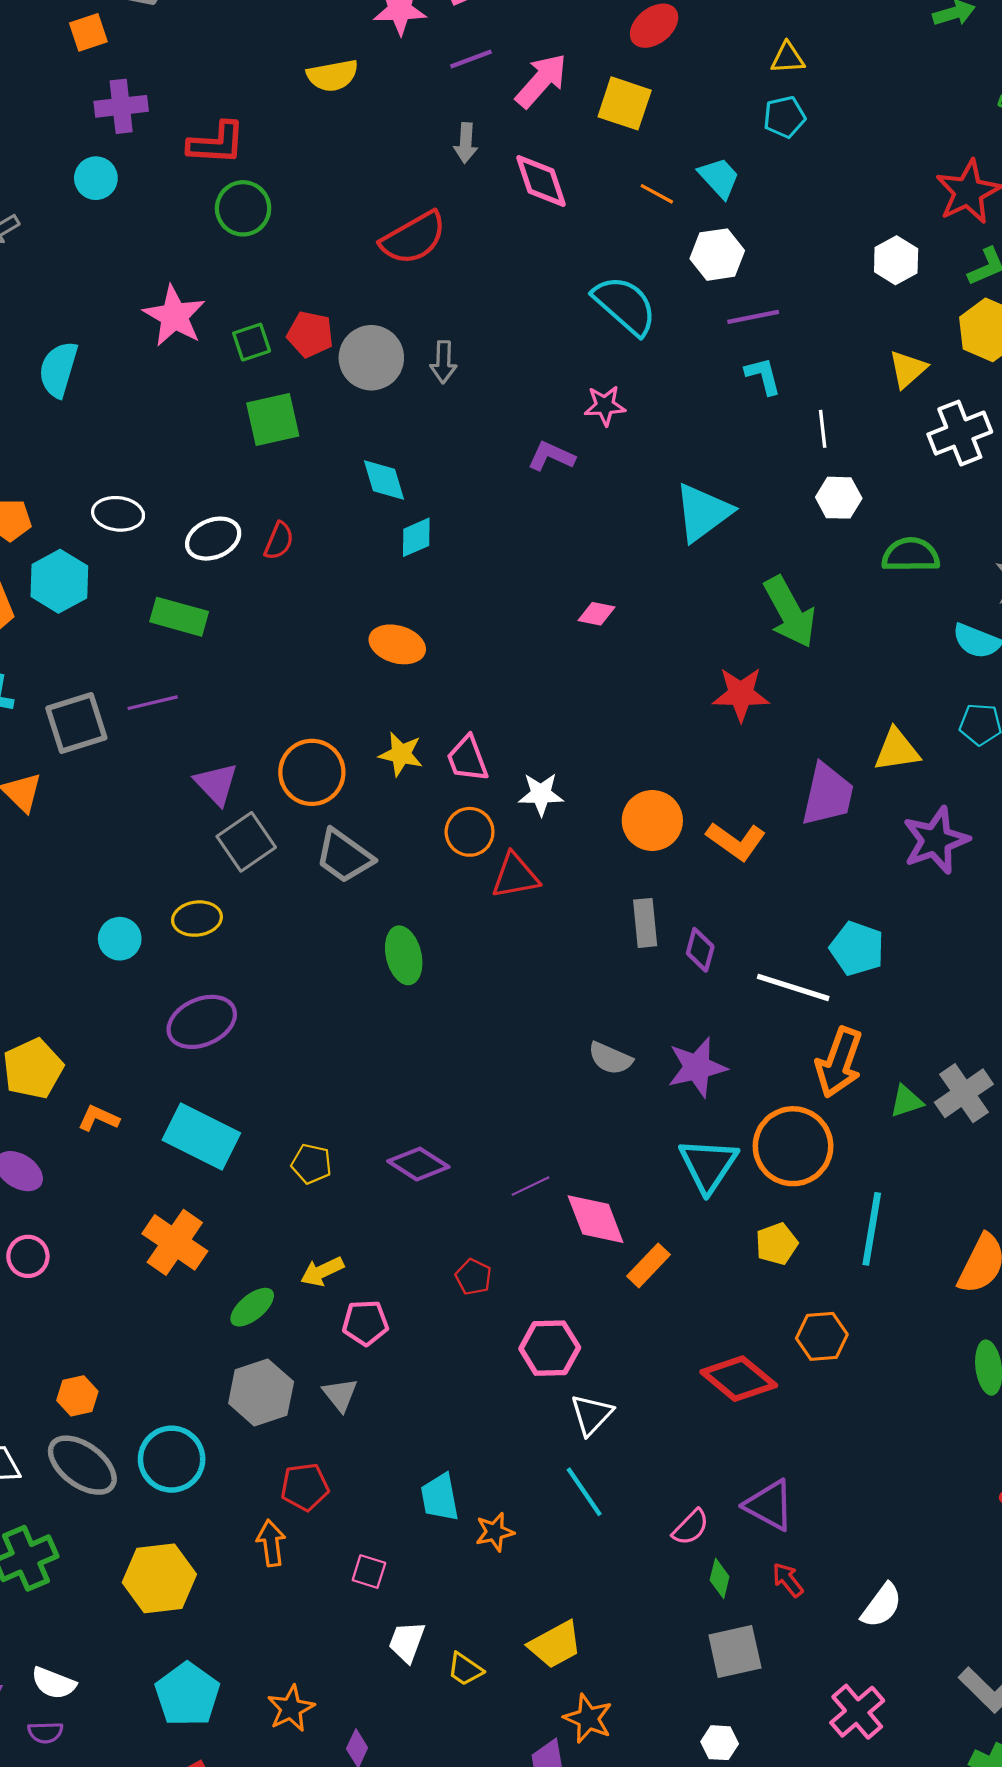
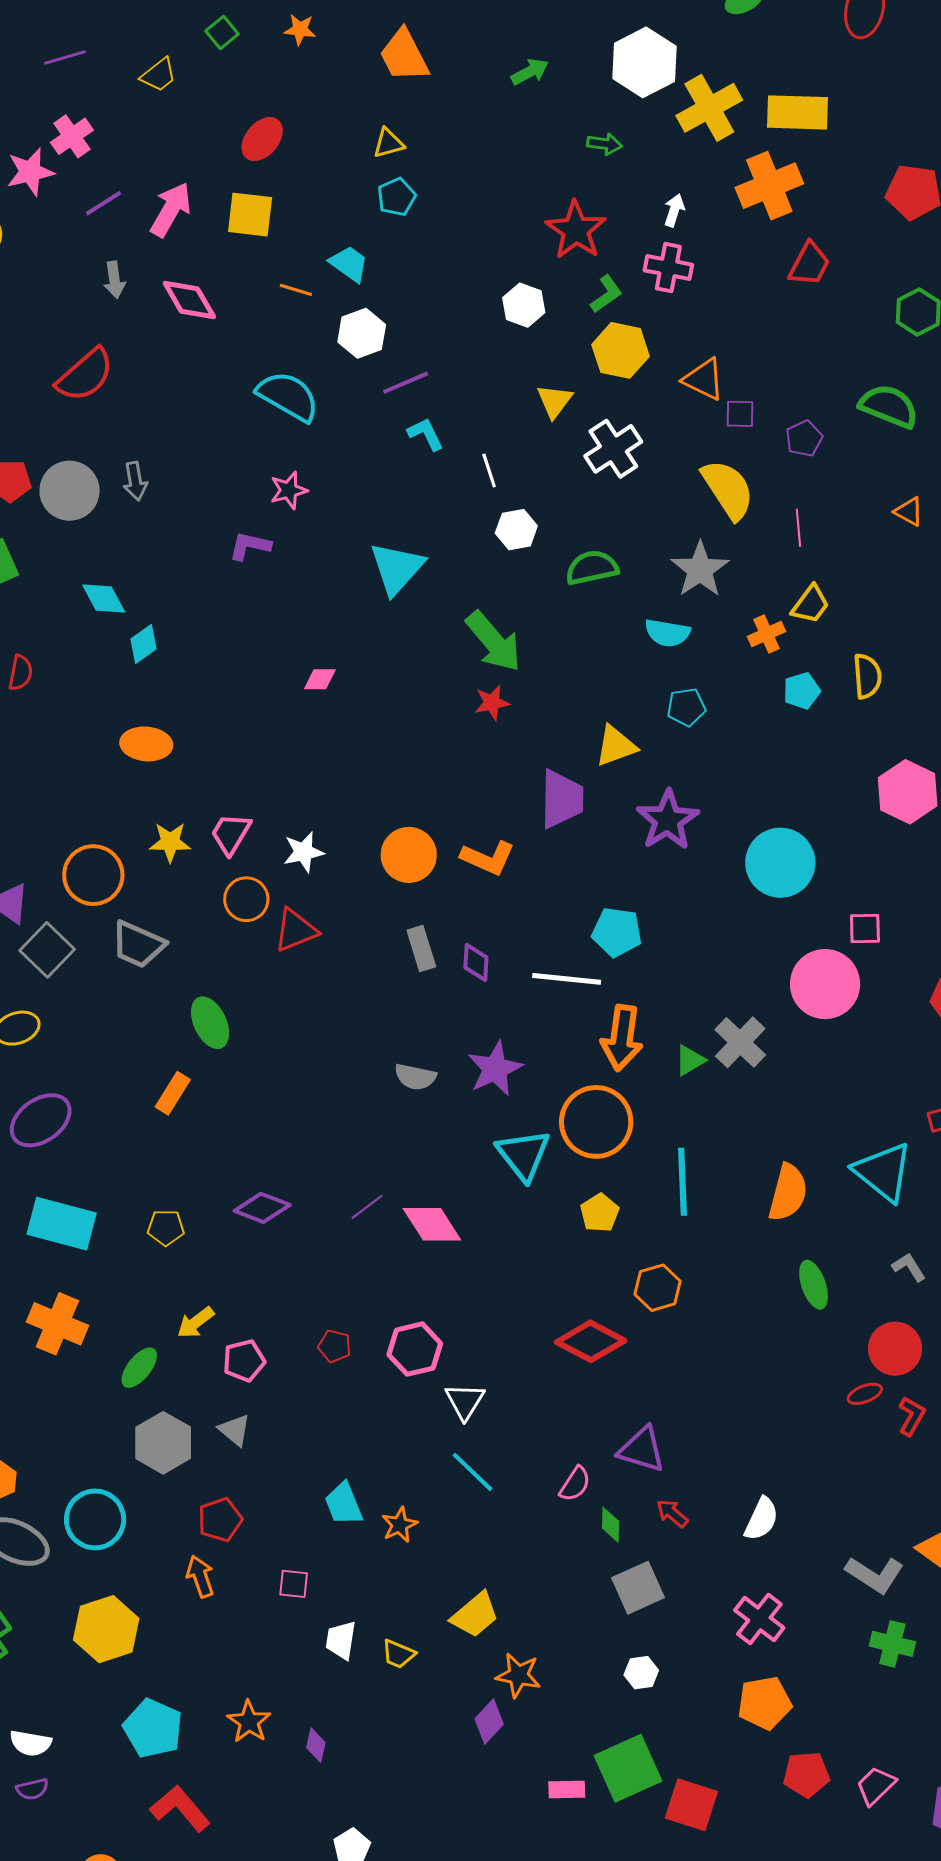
red star: (741, 694) -> (492, 703), moved, size x0.7
pink trapezoid: (467, 759) -> (231, 834), turned 63
orange rectangle: (648, 1265) -> (173, 1093), moved
red pentagon: (473, 1277) -> (335, 1346), moved

